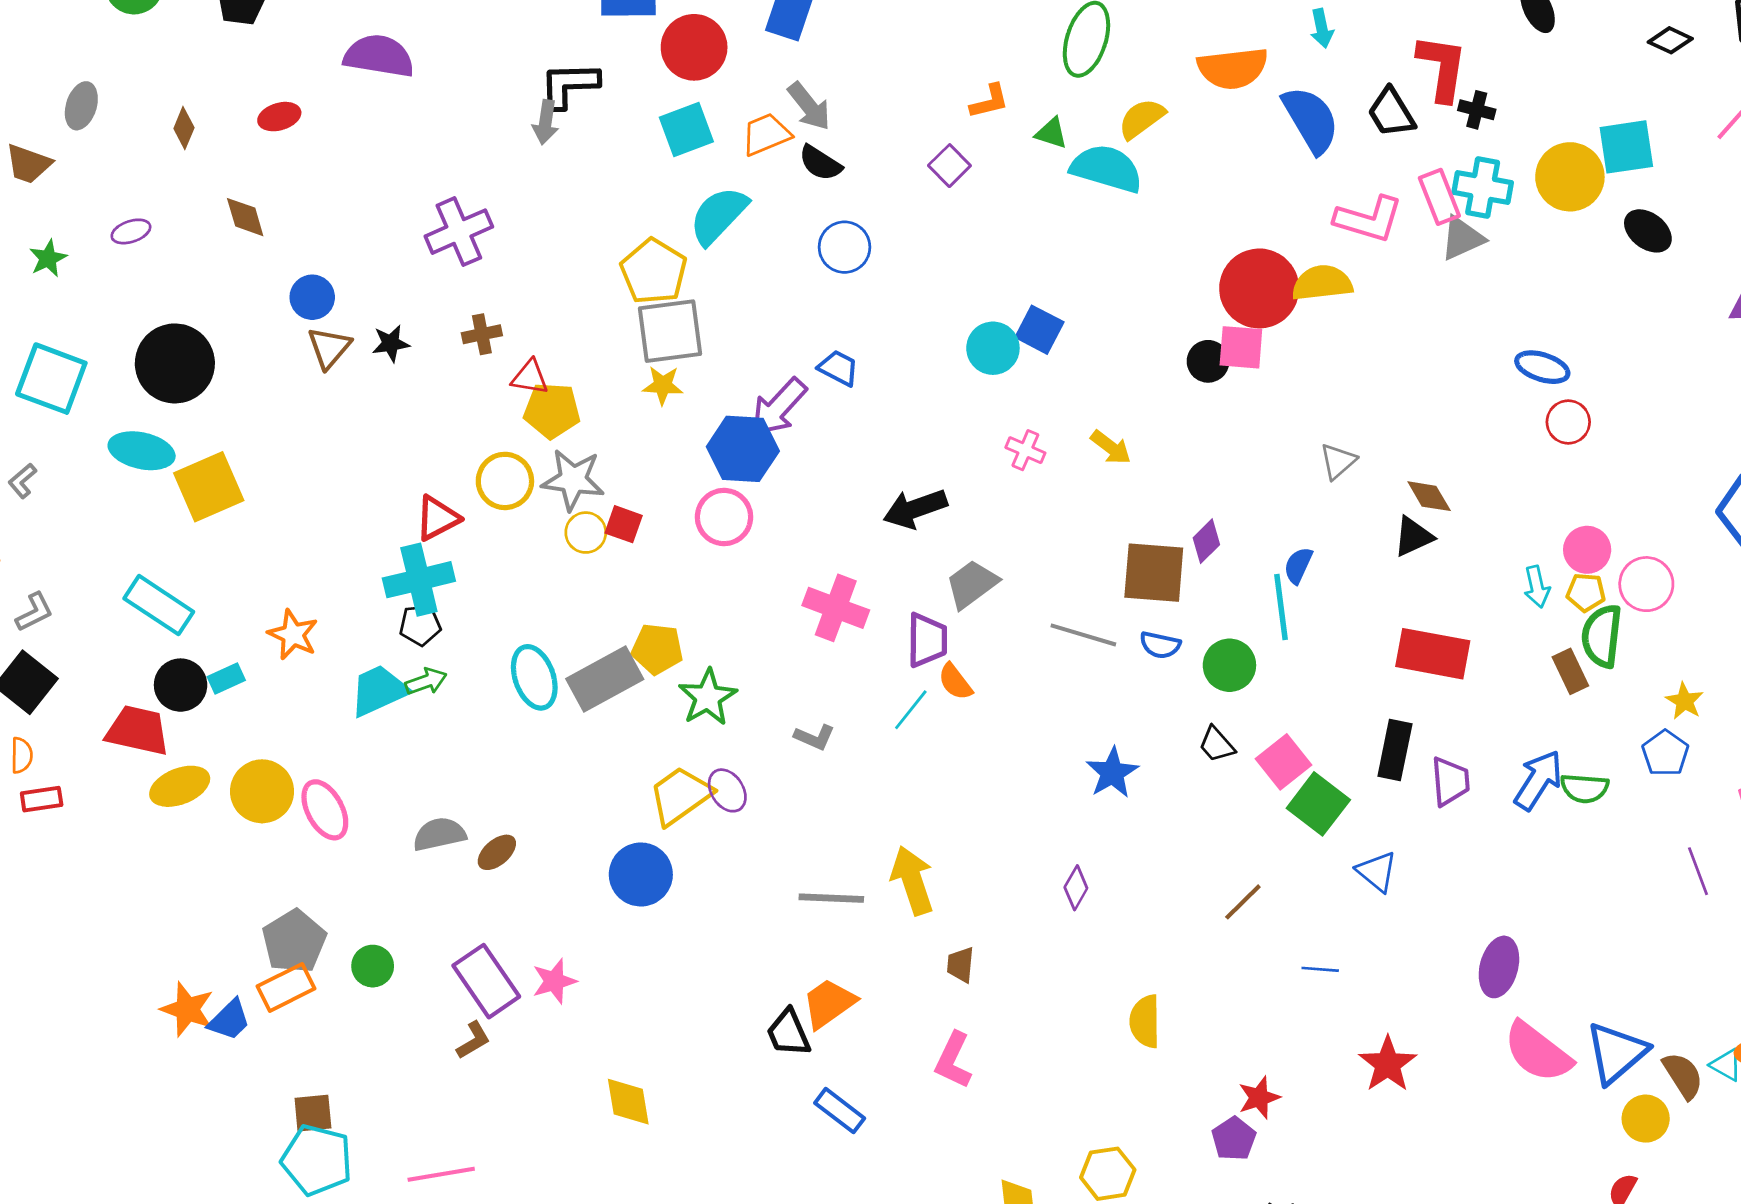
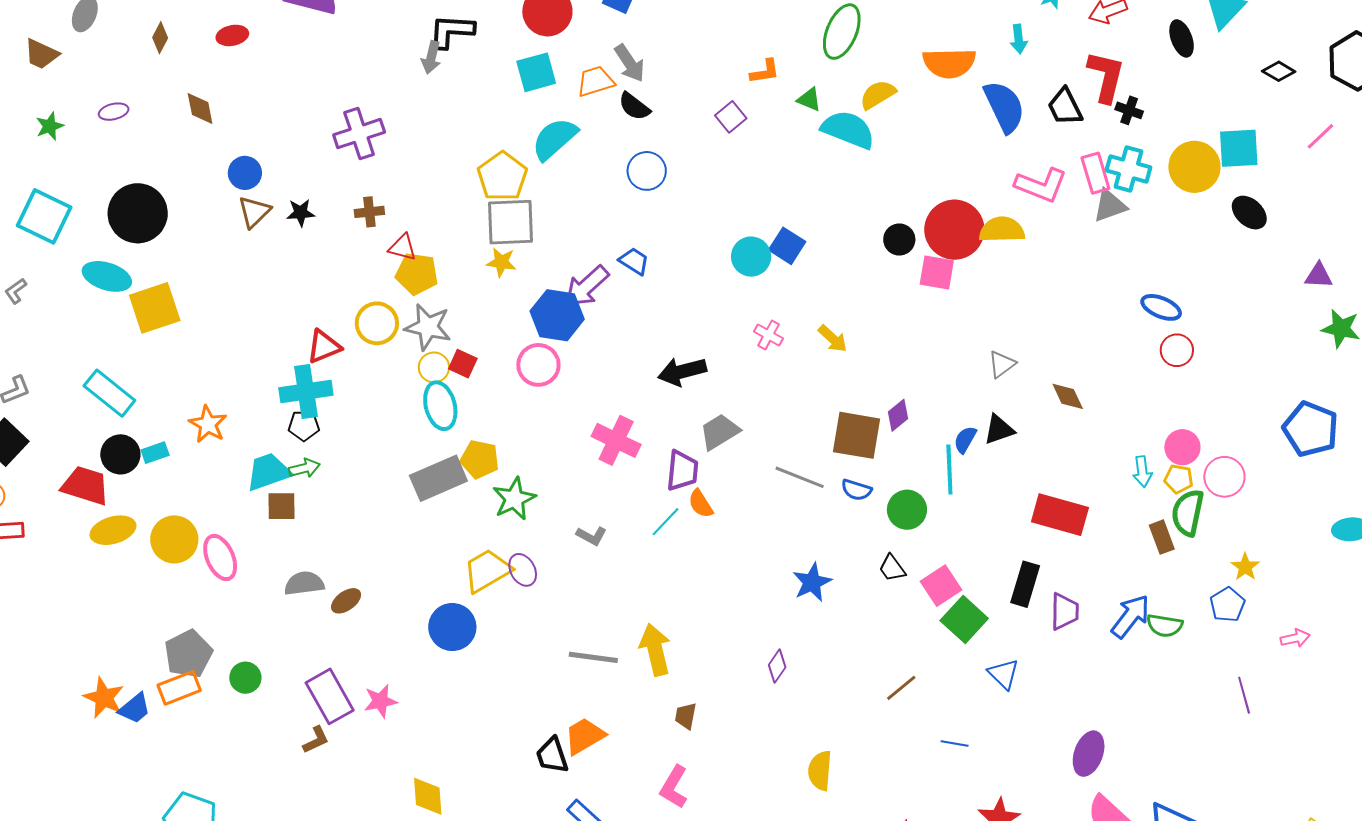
black circle: (1208, 361) -> (899, 240), moved
black triangle: (1413, 537) -> (999, 430), moved
cyan ellipse: (534, 677) -> (440, 406), moved
brown square: (313, 1113) -> (281, 506), moved

